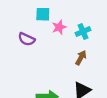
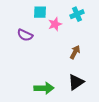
cyan cross: (83, 32) -> (77, 14), moved

